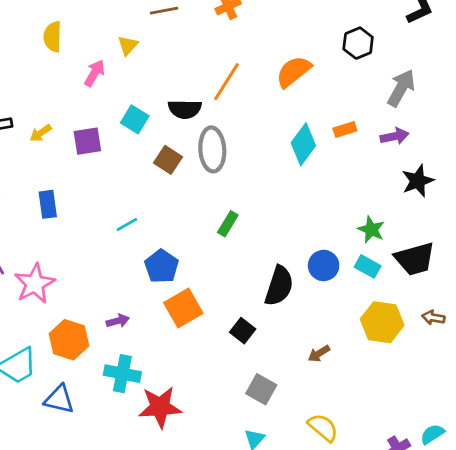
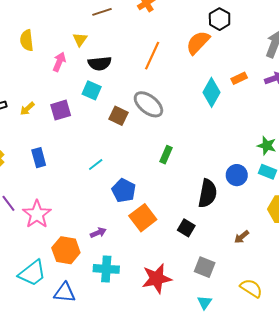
black hexagon: (358, 43) -> (220, 19), moved
black semicircle: (185, 109) -> (100, 63), moved
gray ellipse: (212, 149) -> (148, 104), turned -40
red star: (160, 407) -> (157, 278), moved

